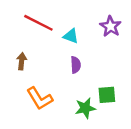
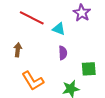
purple star: (110, 26) -> (82, 13), moved
green square: (107, 95) -> (89, 69), moved

